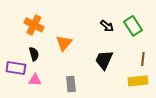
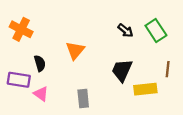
orange cross: (34, 25) -> (21, 29), moved
pink triangle: (35, 80) -> (41, 94), turned 32
yellow rectangle: (138, 81) -> (145, 89), moved

